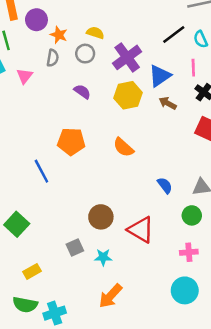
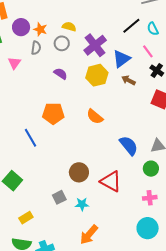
purple circle: (36, 20) -> (21, 27), moved
pink line: (193, 68) -> (148, 51), turned -32
blue semicircle: (165, 185) -> (129, 146), size x1.5

